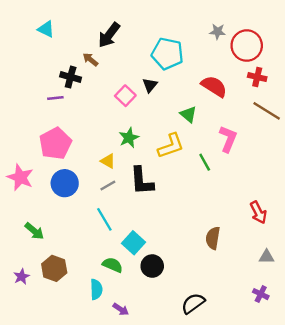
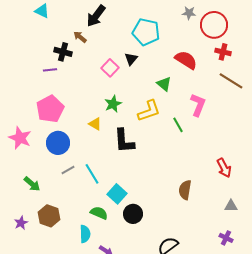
gray line: (108, 186) -> (68, 170), moved

